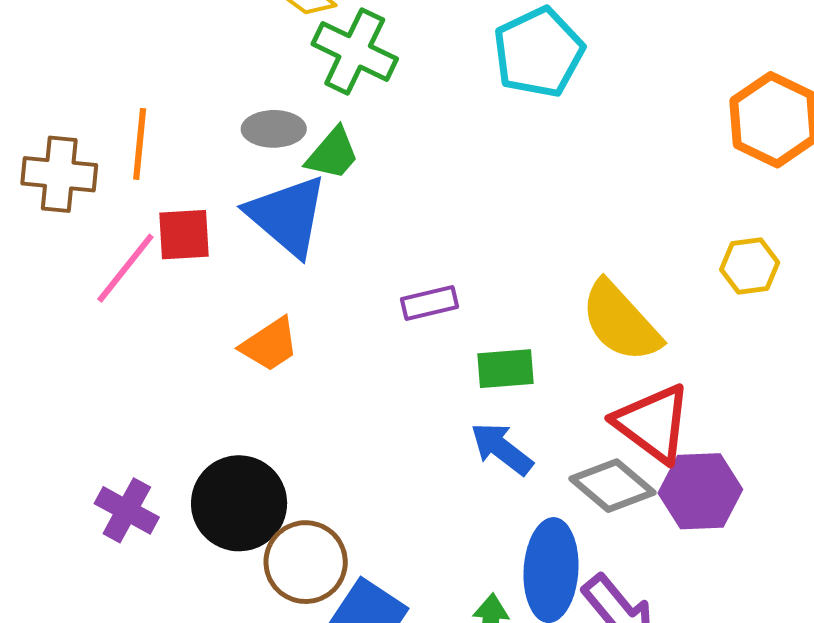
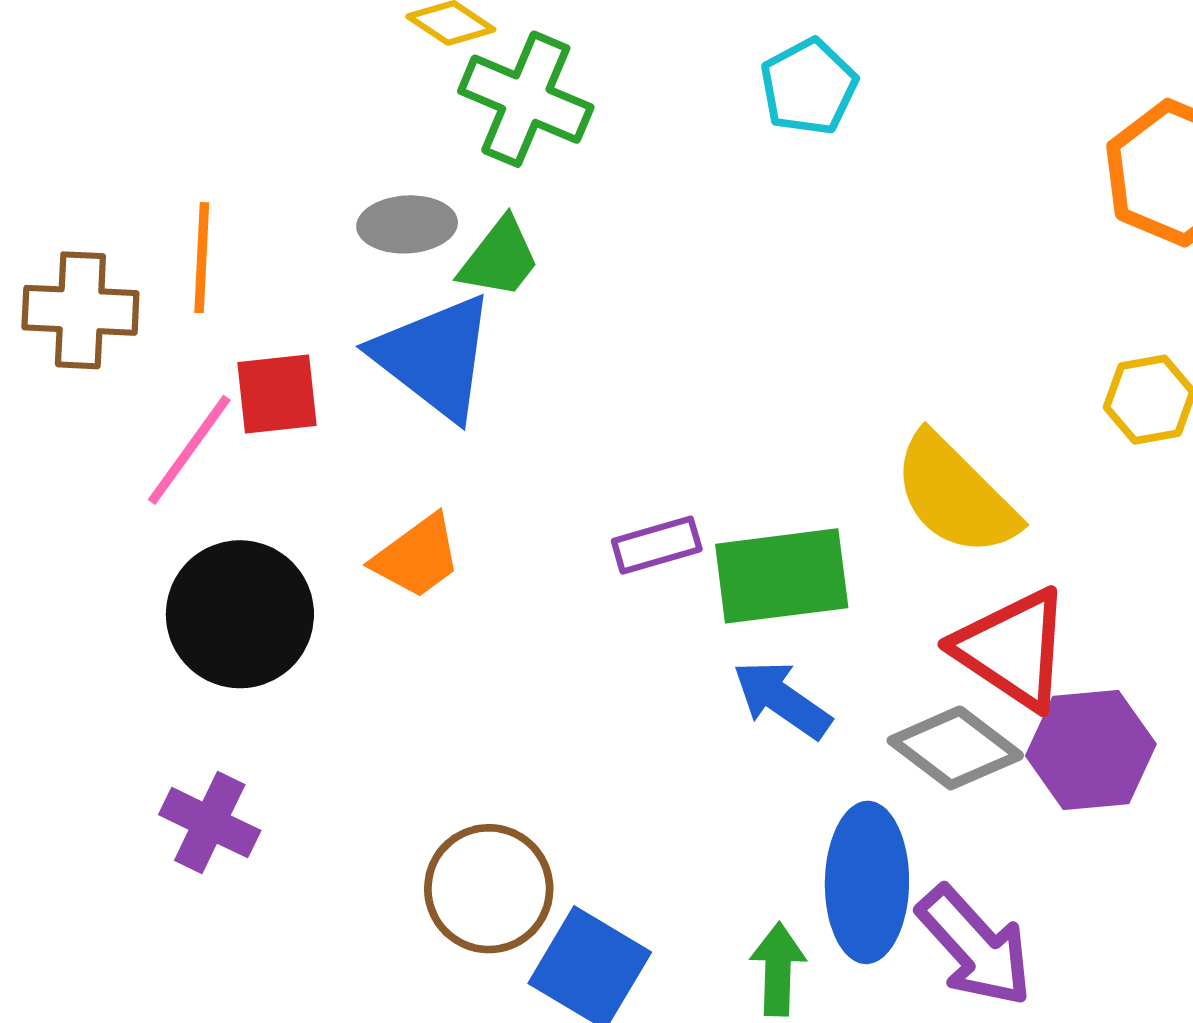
cyan pentagon: (538, 52) -> (809, 87), size x0.7
purple rectangle: (429, 303) -> (657, 545), moved
green rectangle: (505, 369) -> (782, 576), size x1.5
black circle: (239, 503) -> (240, 614), moved

